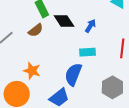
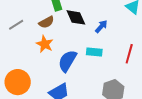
orange star: (32, 71) -> (45, 44), moved
blue semicircle: (73, 74) -> (67, 61), moved

